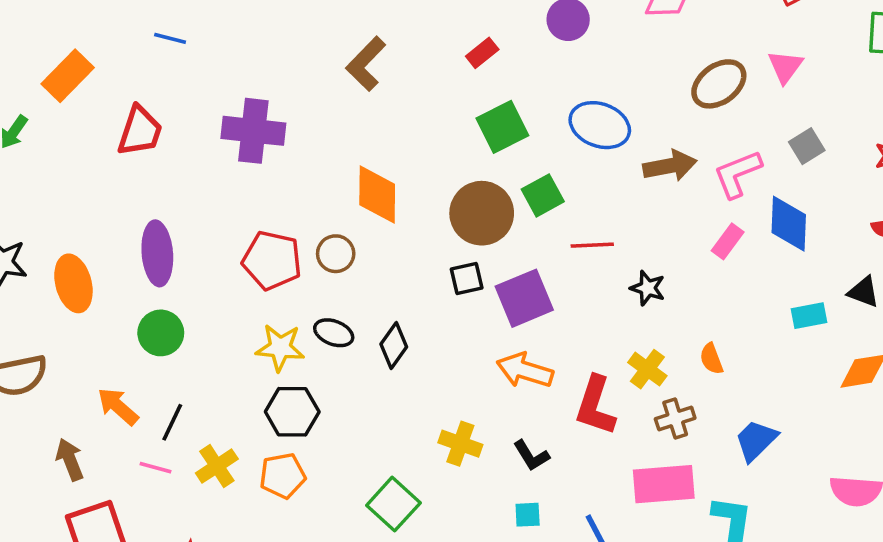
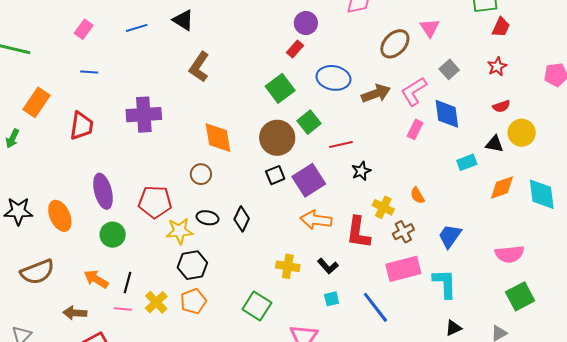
red rectangle: (482, 53) -> (295, 49), moved
red pentagon: (272, 260) -> (155, 202), moved
black star: (648, 288) -> (361, 171), moved, turned -30
brown arrow: (70, 460) -> (75, 313), turned -55

